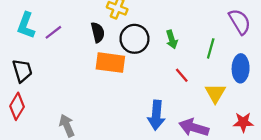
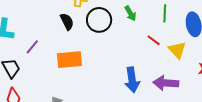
purple line: (53, 32) -> (32, 47), moved
orange rectangle: (110, 63) -> (69, 60), moved
red line: (182, 75) -> (154, 40), moved

